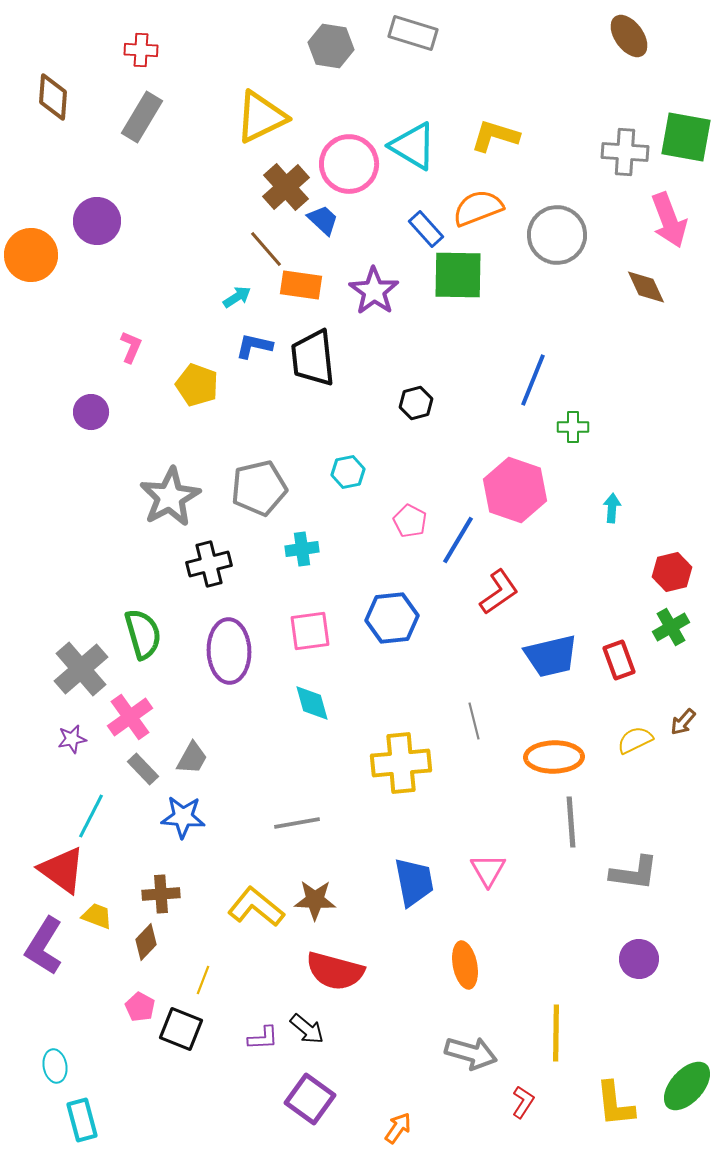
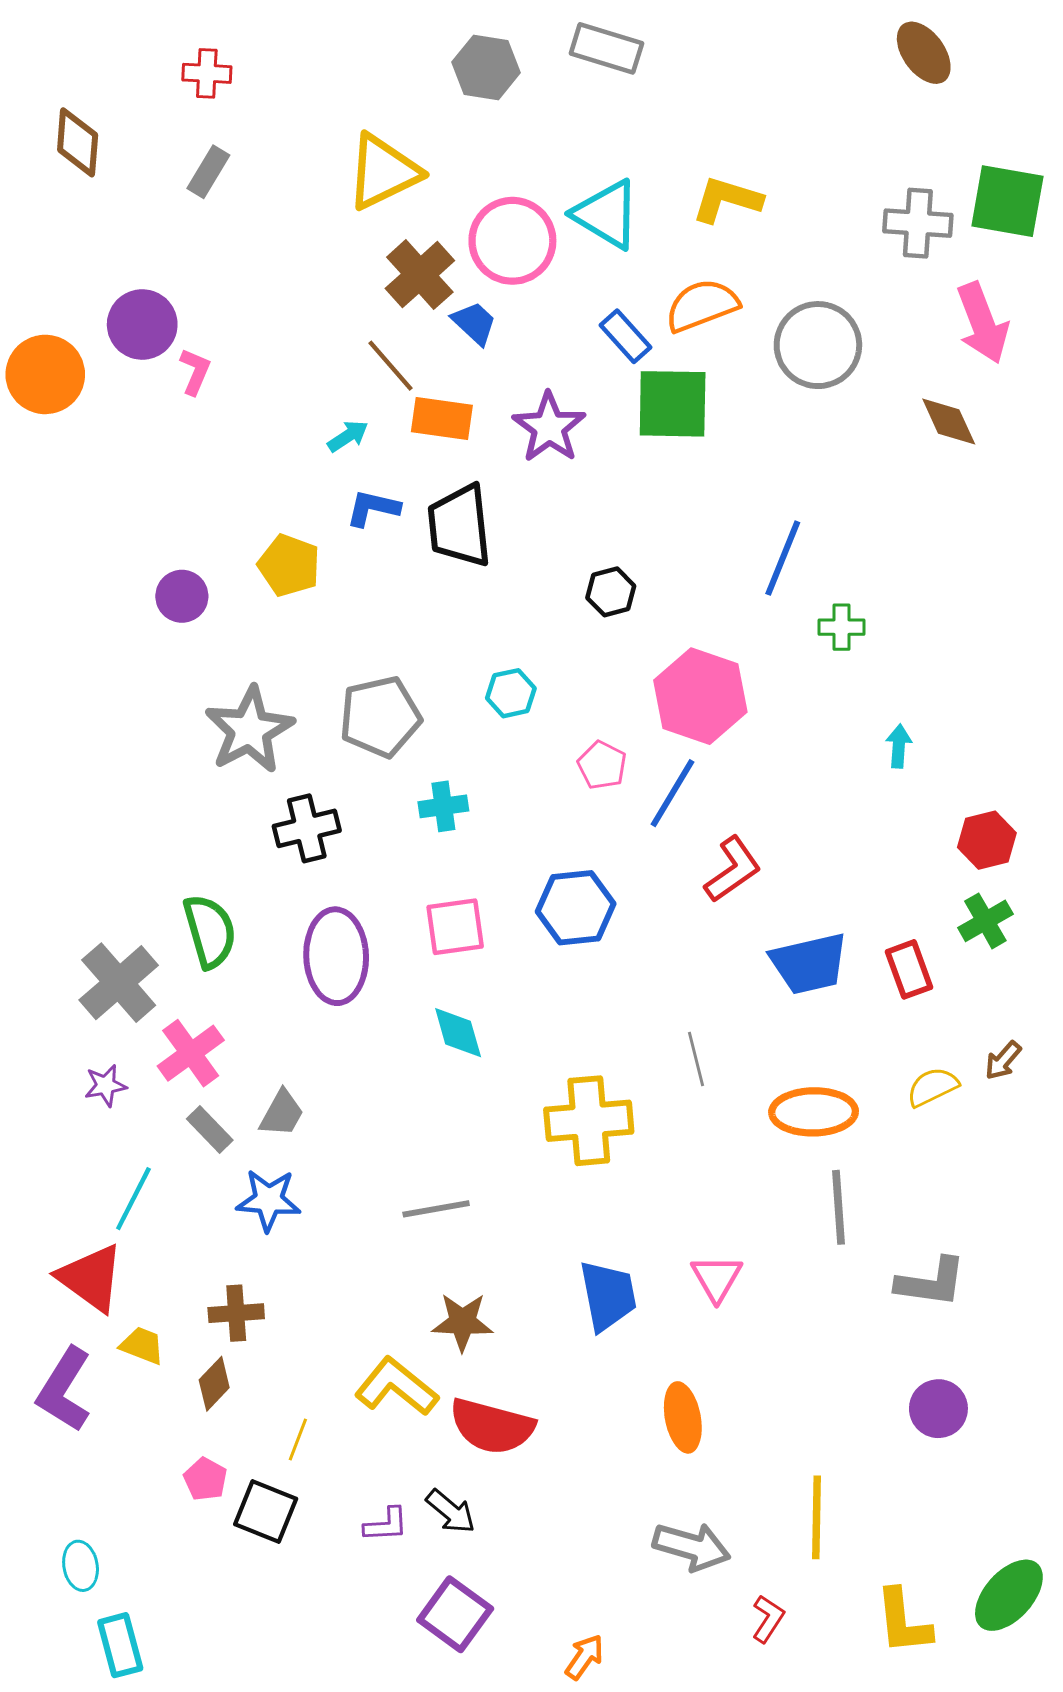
gray rectangle: (142, 117) -> (208, 172), size x0.7
pink L-shape: (131, 347) -> (195, 372), moved
purple circle: (91, 412) -> (182, 596), moved
pink hexagon: (515, 490) -> (700, 696), moved
yellow L-shape: (256, 907) -> (396, 1387), moved

